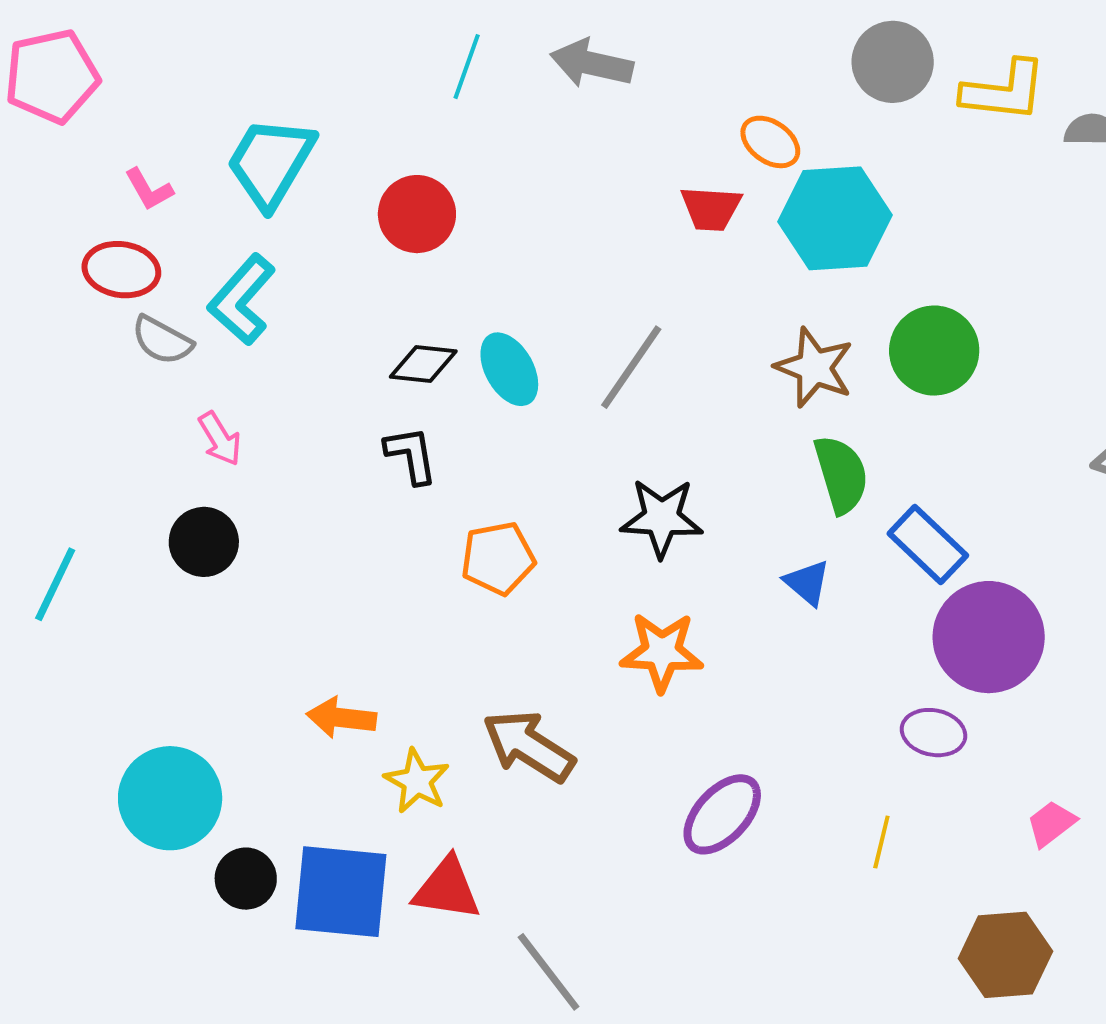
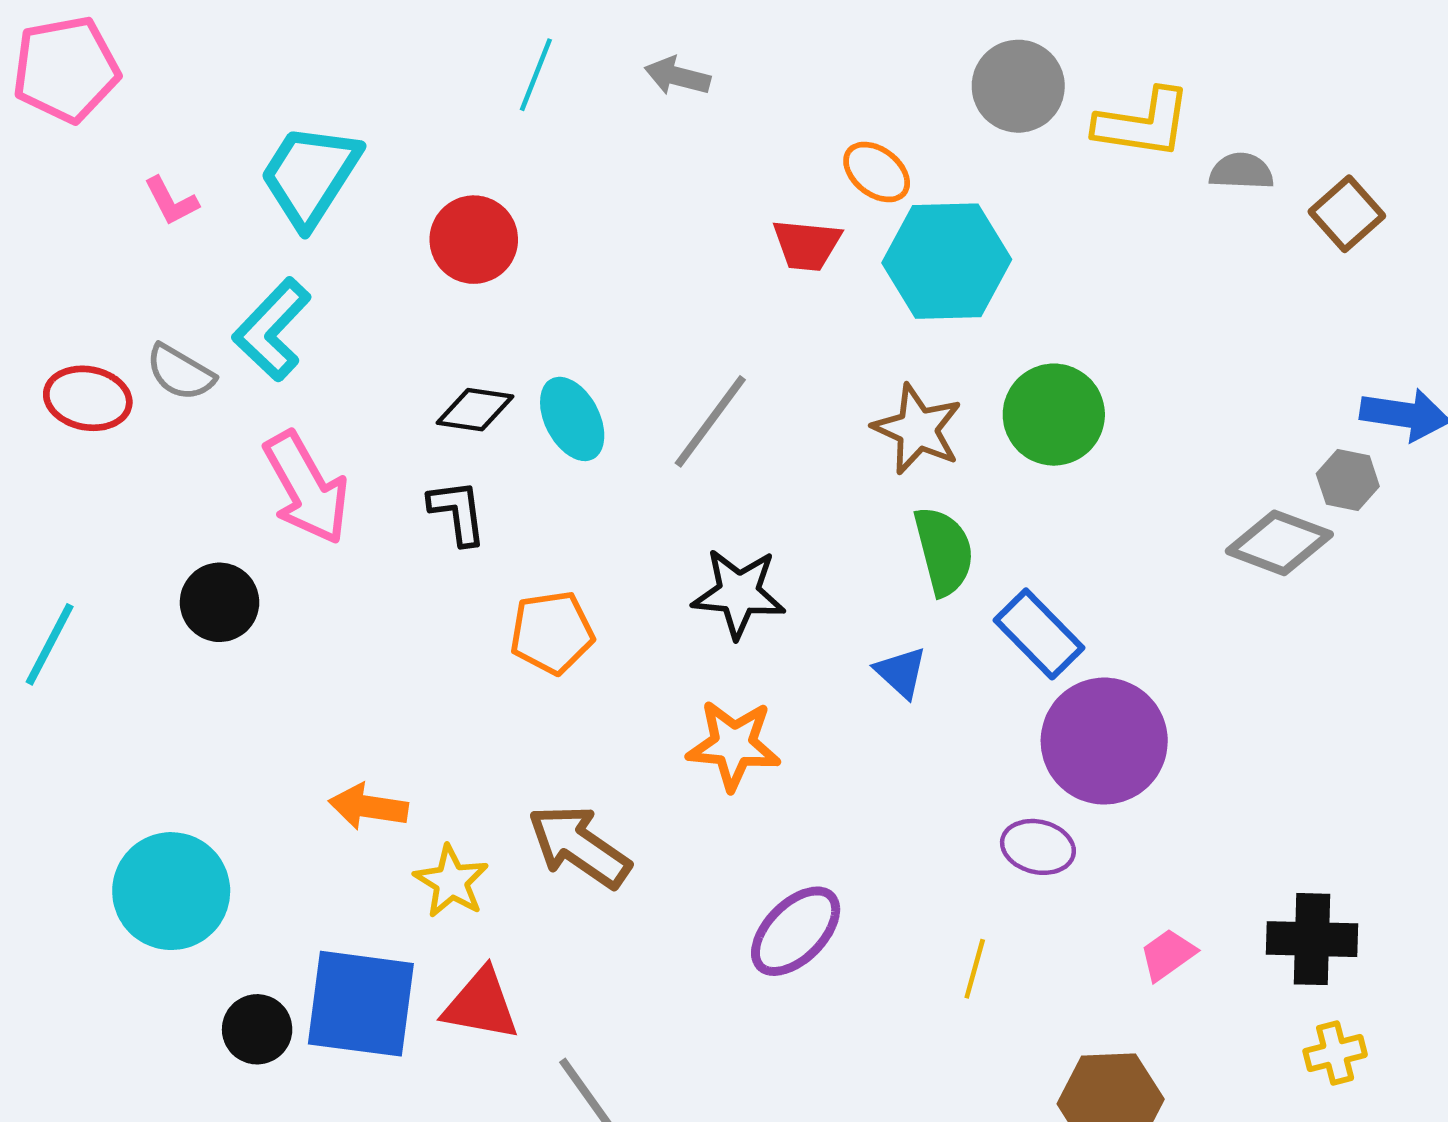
gray arrow: (592, 63) -> (677, 76), size x0.7
red ellipse: (121, 270) -> (88, 398), moved
pink arrow: (220, 439) -> (306, 488), moved, size x1.8
black circle: (246, 879) -> (257, 1029), moved

